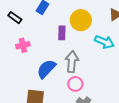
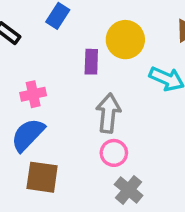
pink cross: (23, 45) -> (33, 94), moved
blue semicircle: (46, 69) -> (28, 135), moved

